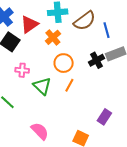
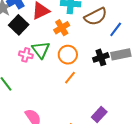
blue line: (106, 30) -> (116, 29), turned 42
green triangle: (42, 86) -> (41, 50), moved

